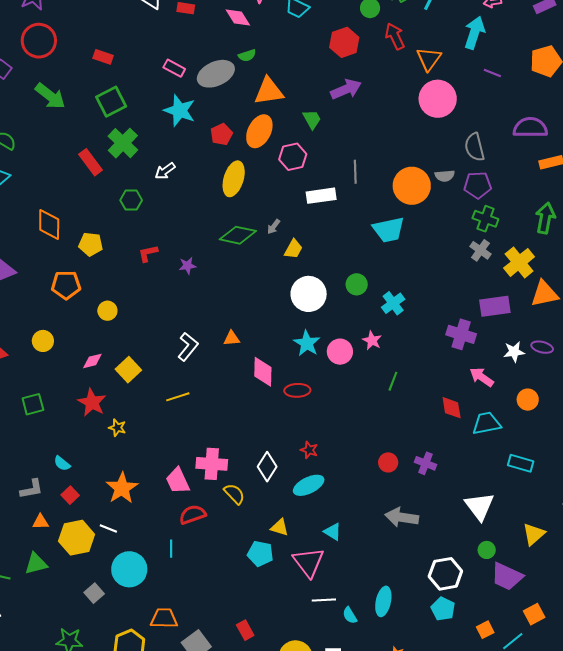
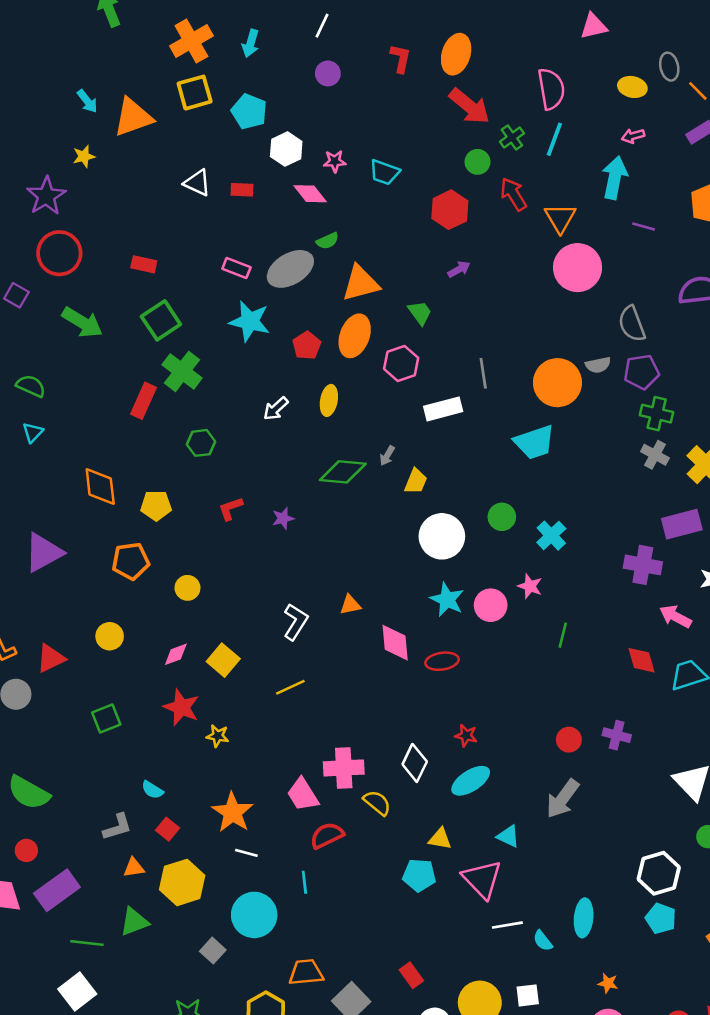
purple arrow: (346, 89) -> (459, 269), size x0.6
red rectangle: (90, 162) -> (144, 401), turned 68
white arrow: (165, 171) -> (276, 409), moved
yellow ellipse: (234, 179) -> (329, 400), size x0.7
gray arrow: (402, 517) -> (563, 799), moved, turned -56
white line: (108, 529) -> (246, 853), moved

